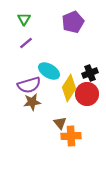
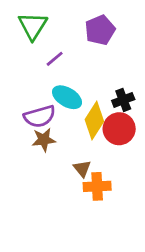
green triangle: (24, 19) -> (33, 26), size x1.6
purple line: (26, 43) -> (55, 59), moved

